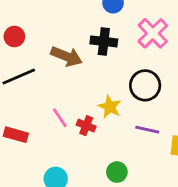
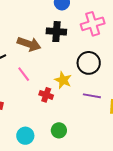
pink cross: (153, 33) -> (93, 24), turned 30
pink line: (60, 118) -> (24, 74), moved
green circle: (117, 172) -> (59, 130), moved

